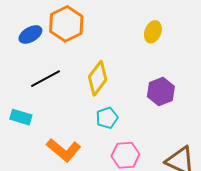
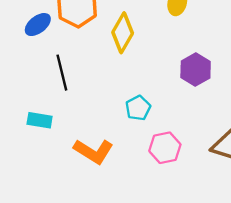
yellow diamond: (98, 78) -> (123, 33), moved
black line: (45, 79) -> (62, 73), turned -68

